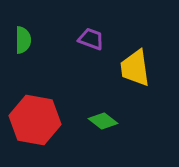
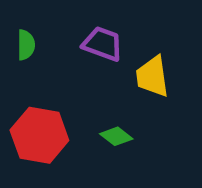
purple trapezoid: (91, 39) -> (103, 44), size x1.4

